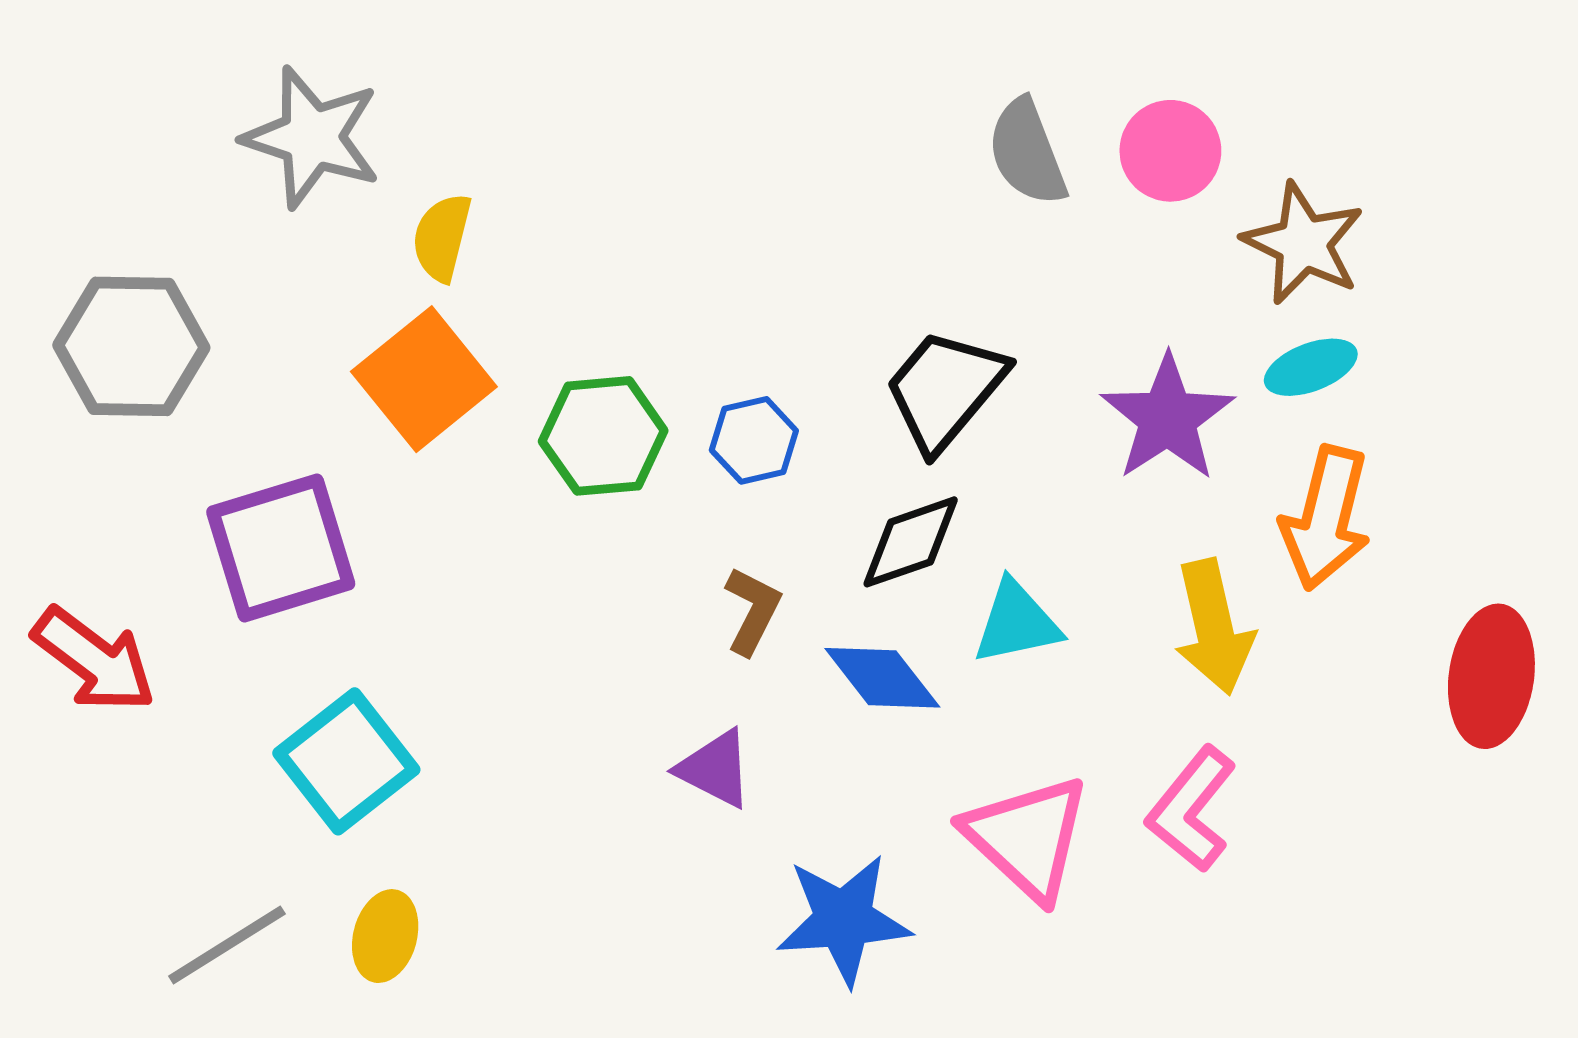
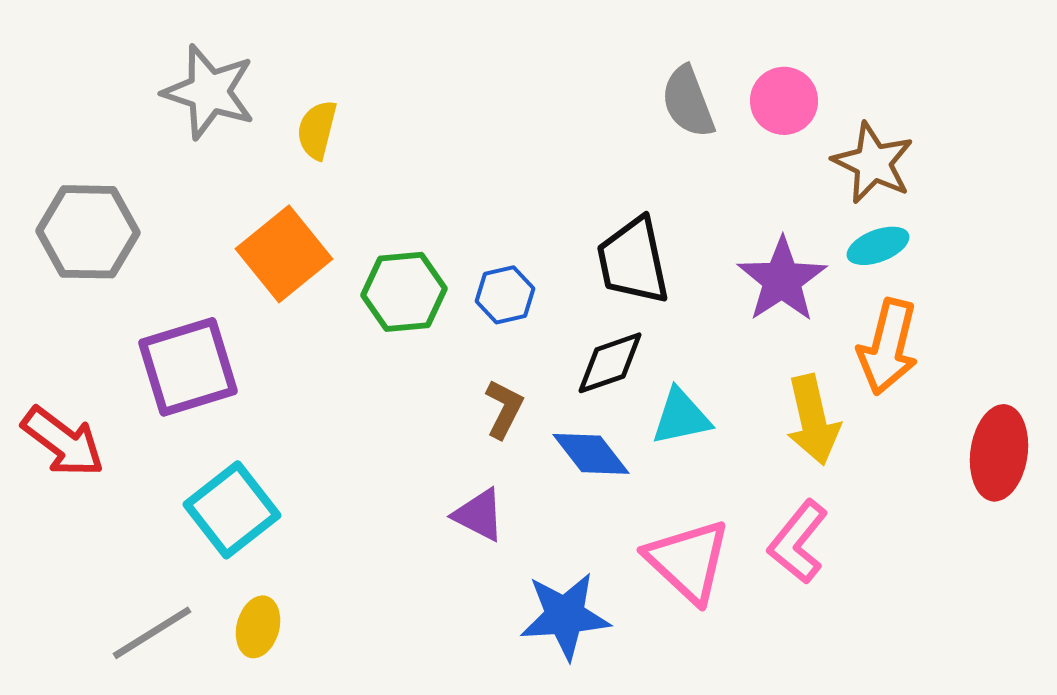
yellow semicircle: (442, 237) -> (317, 130), moved
black trapezoid: (945, 390) -> (633, 261), turned -52

